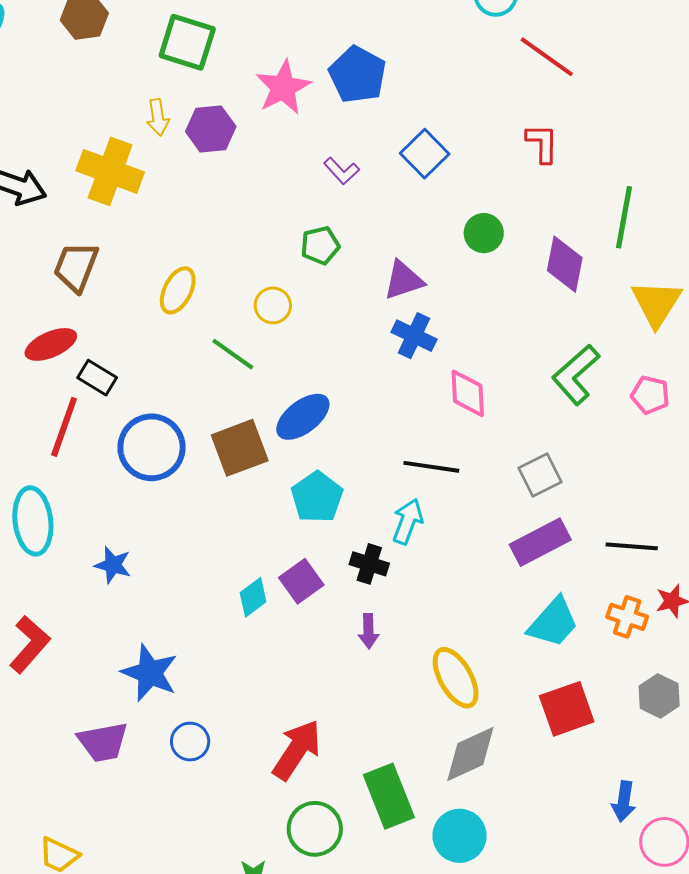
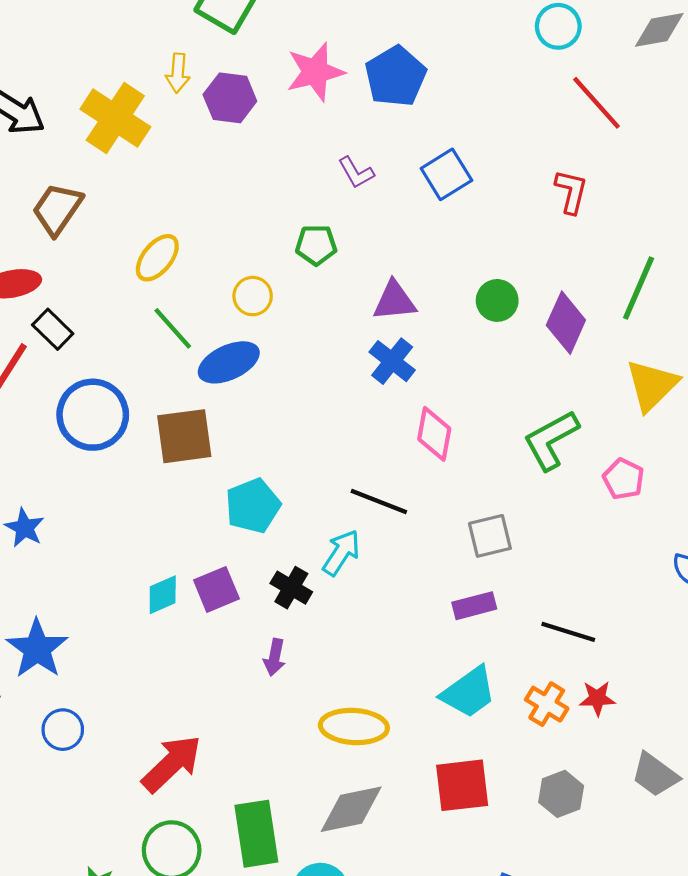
green circle: (484, 233) -> (497, 300), moved
green line: (233, 354) -> (173, 328), moved
blue ellipse: (303, 417) -> (229, 362), moved
purple rectangle: (540, 542) -> (474, 606), size x0.7
yellow ellipse: (456, 678) -> (354, 726), turned -70

